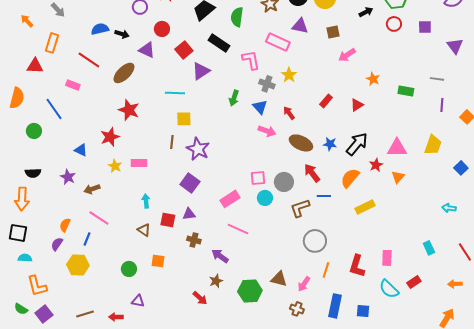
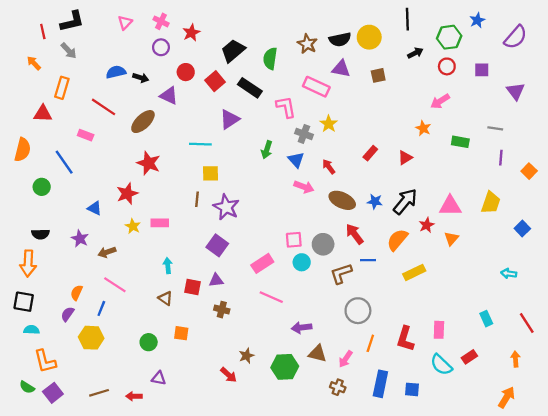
red square: (184, 50) -> (215, 81), moved
pink arrow: (347, 55) -> (440, 101), moved
purple arrow: (220, 256) -> (302, 328), moved, turned -42
orange arrow: (455, 284) -> (516, 359), turned 88

